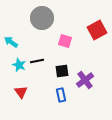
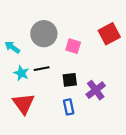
gray circle: (42, 18) -> (44, 34), moved
red triangle: (21, 92) -> (24, 104), size x1.5

